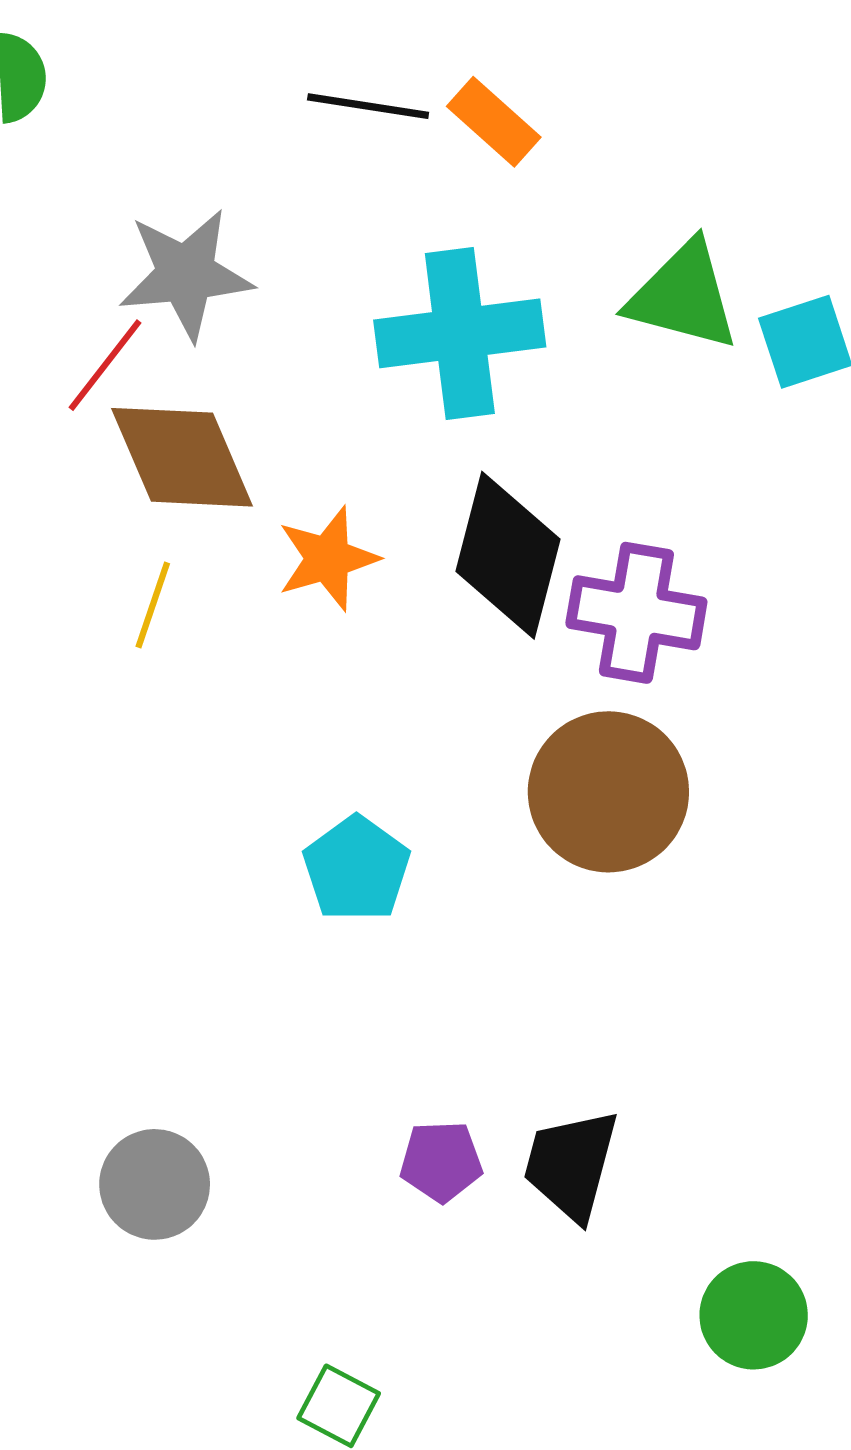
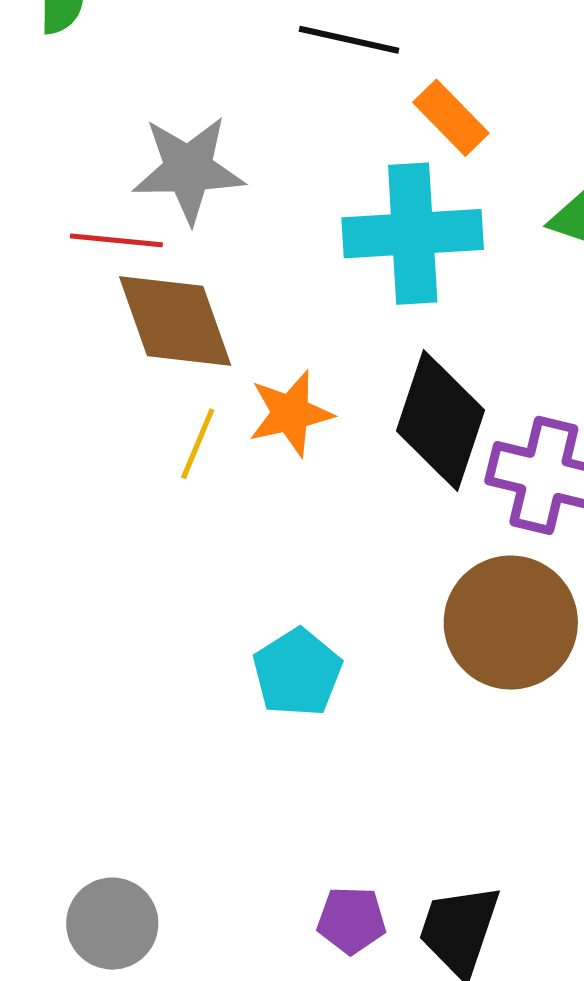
orange rectangle: (494, 122) -> (451, 118), moved
red line: (105, 365) -> (116, 240), turned 54
yellow line: (153, 605) -> (198, 444), moved

